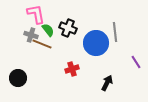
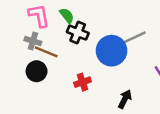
green semicircle: (48, 30) -> (67, 16), moved
gray line: (115, 32) -> (134, 37), turned 72
black circle: (18, 78) -> (37, 71), moved

